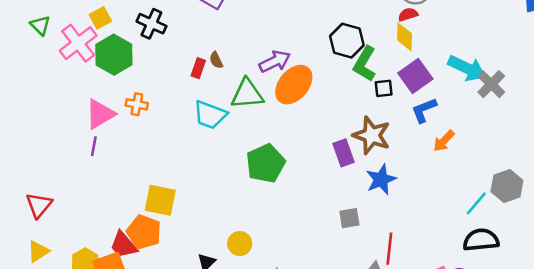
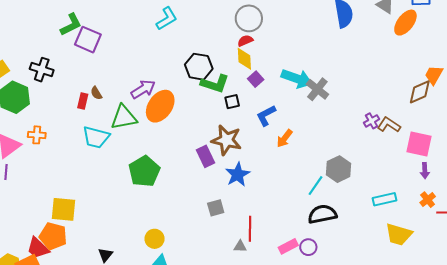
green L-shape: (365, 64) -> (215, 84), turned -96
purple square: (415, 76) -> (256, 79), moved, size x0.6
yellow circle: (240, 244) -> (155, 239), moved

